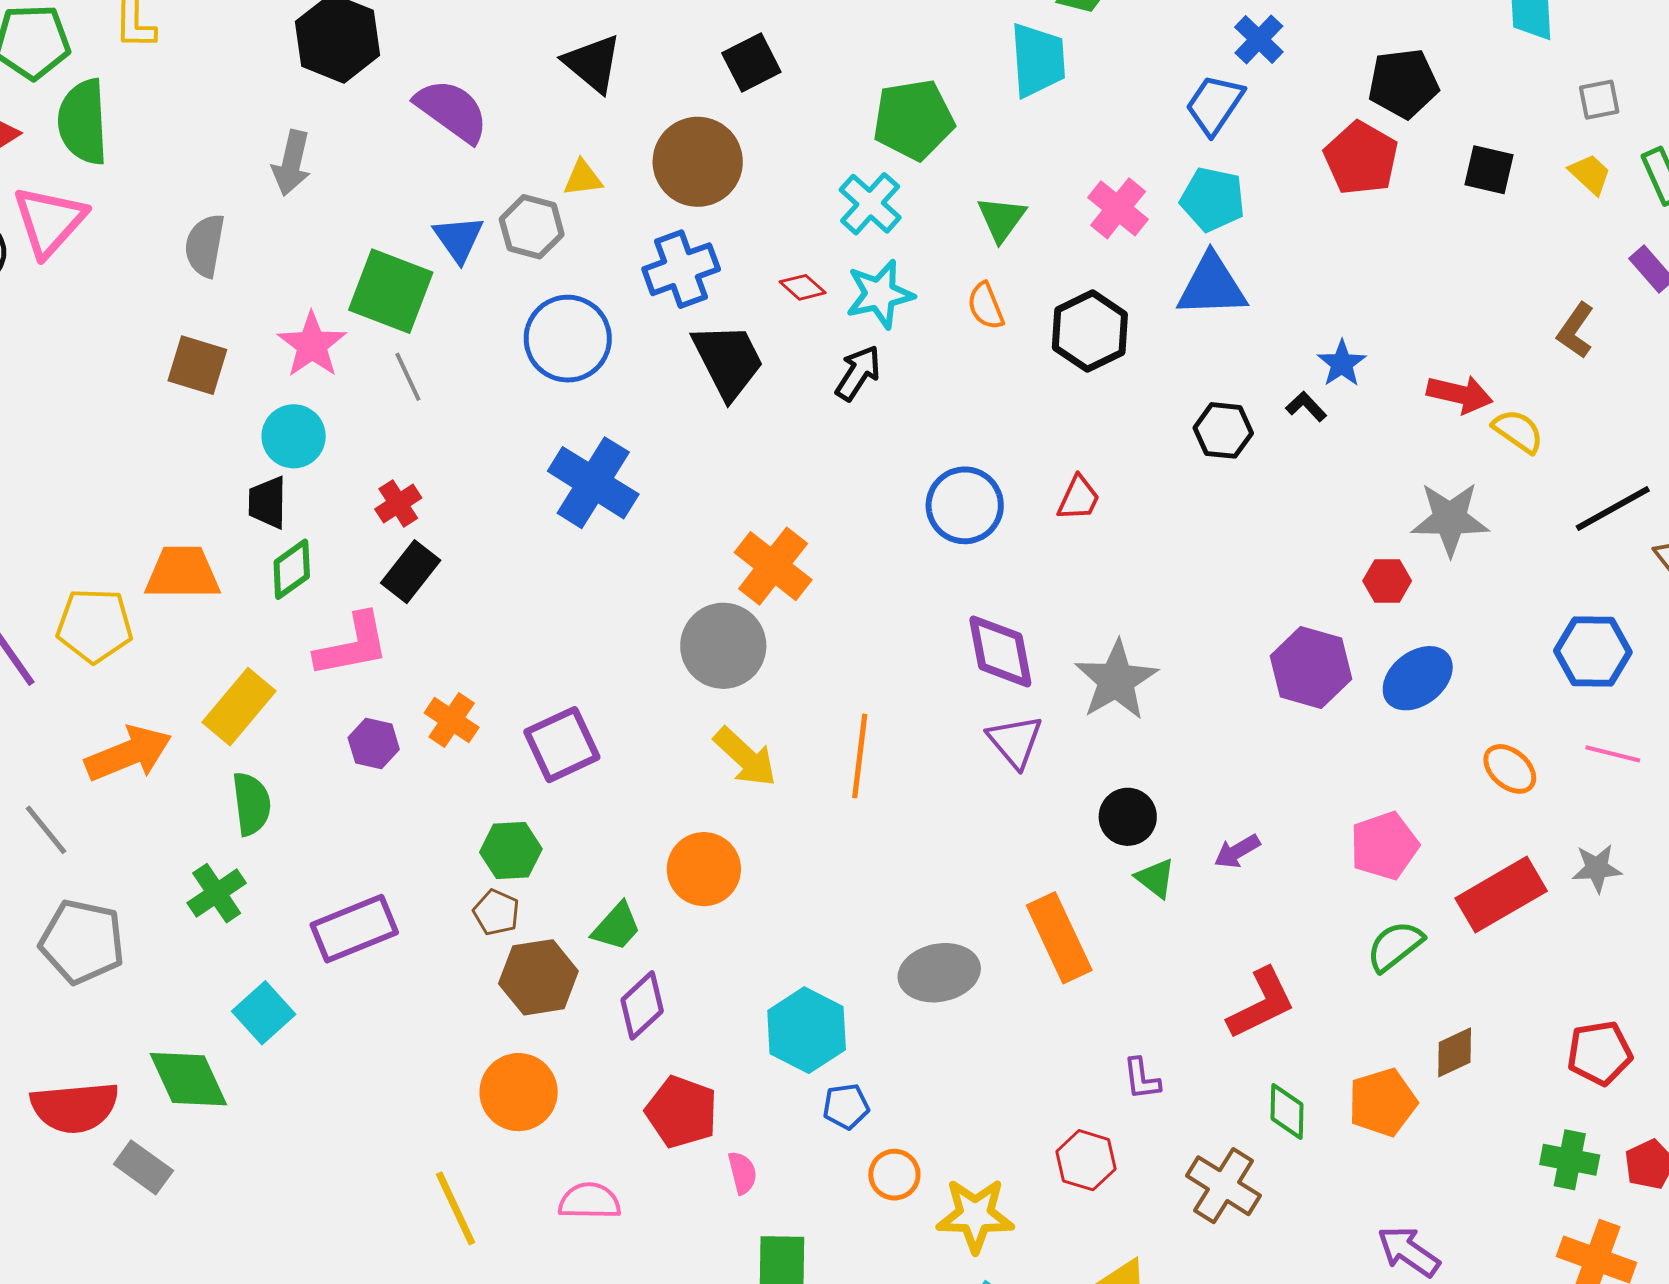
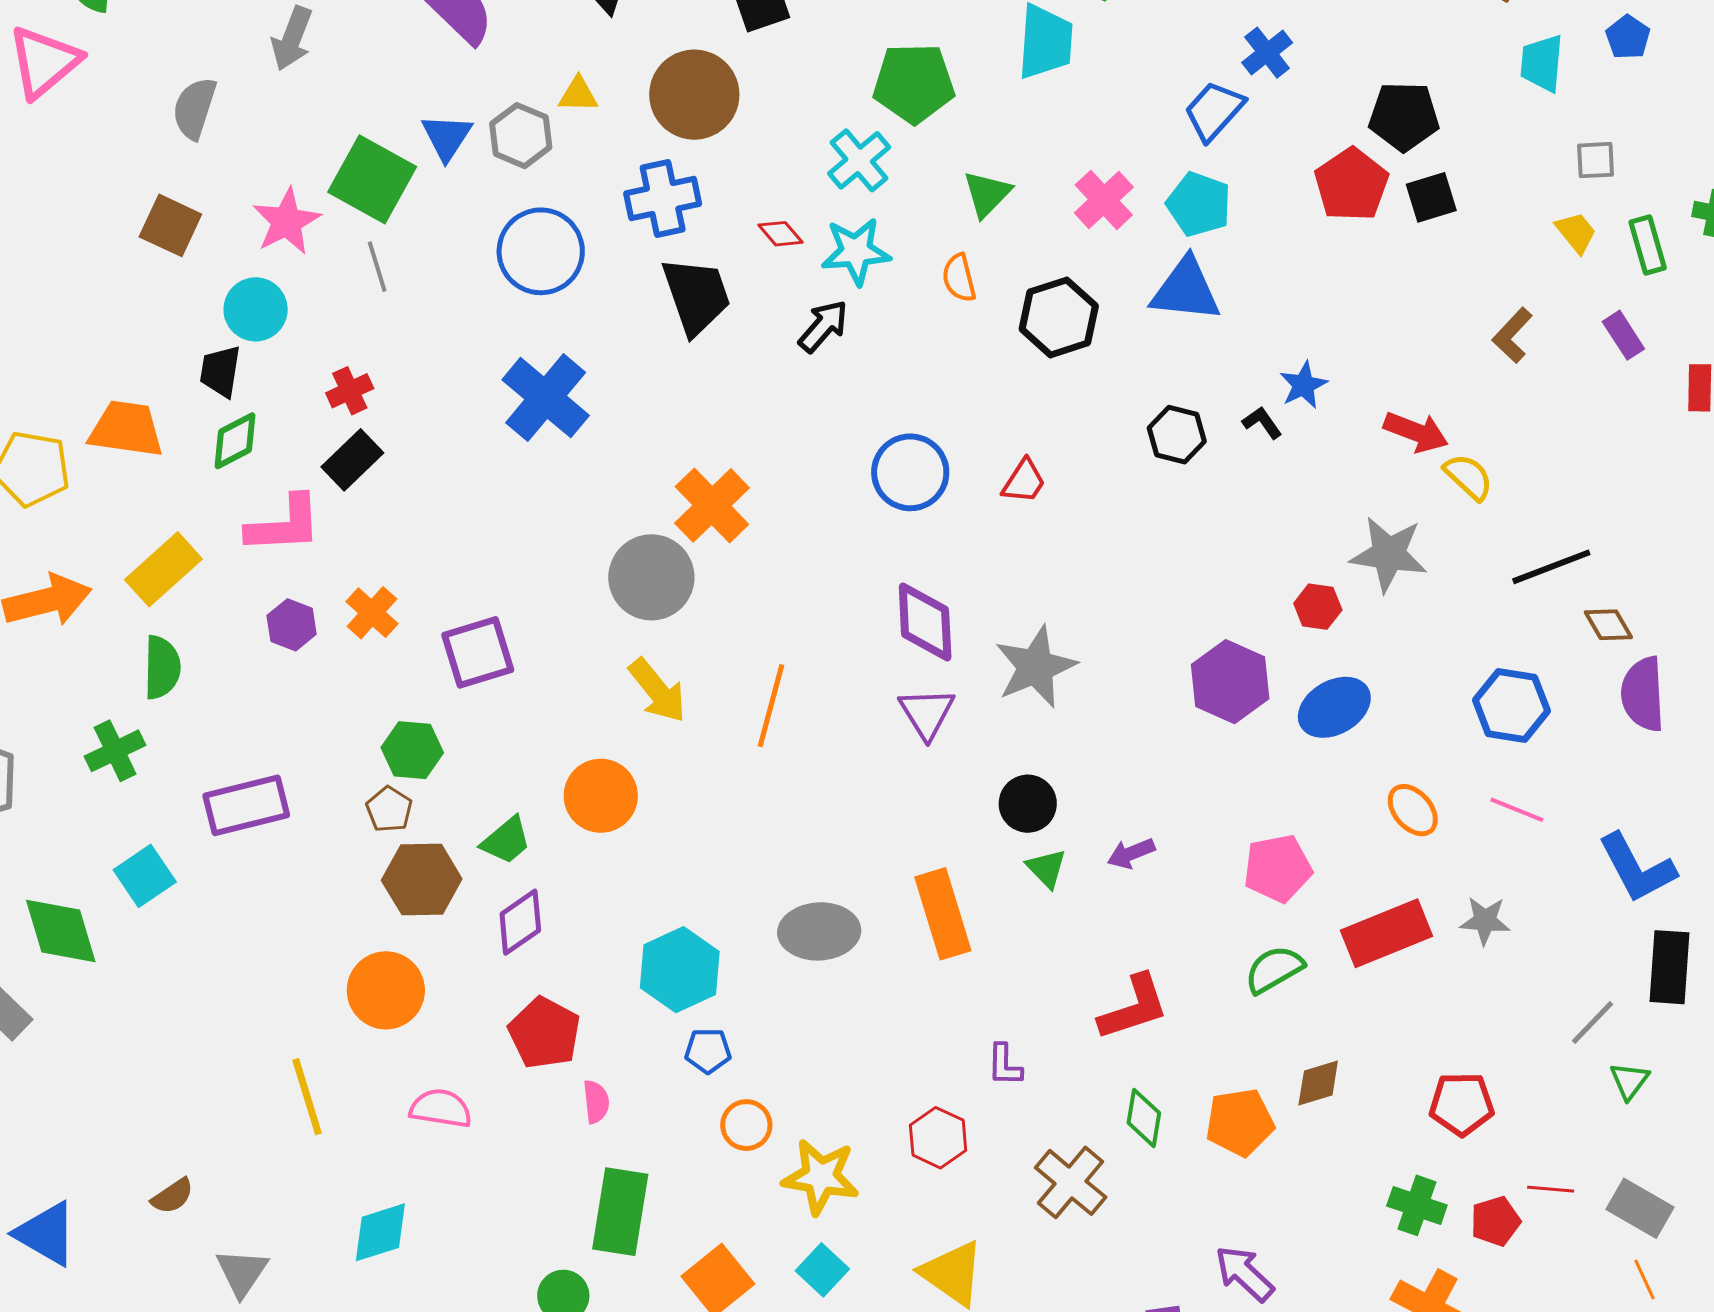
black square: (1489, 170) -> (1431, 197), moved, turned -38
brown L-shape: (1576, 330) -> (1512, 335), moved

